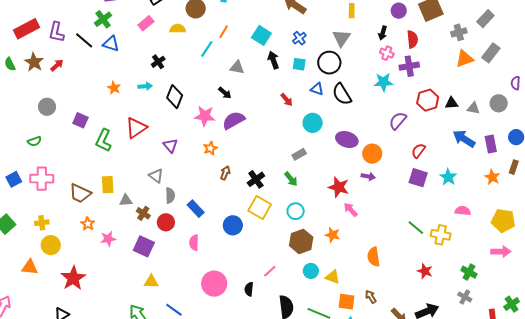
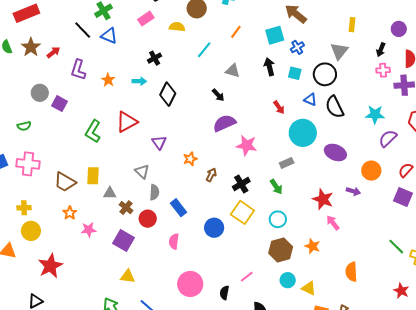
purple L-shape: (56, 32) -> (78, 70), moved
orange line: (224, 32) -> (236, 32), moved
cyan square: (261, 35) -> (275, 35), moved, turned 36
pink cross: (387, 53) -> (383, 70), turned -32
cyan star: (383, 82) -> (375, 114), moved
pink star: (205, 116) -> (247, 145), moved
purple square: (80, 120) -> (59, 104), moved
cyan circle: (313, 123) -> (303, 133), size x1.4
orange star: (210, 148) -> (190, 159), moved
orange circle: (372, 154) -> (371, 171), moved

